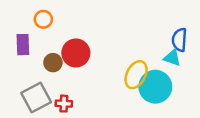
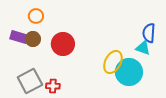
purple rectangle: (23, 45) -> (19, 37), turned -72
brown circle: (53, 63) -> (33, 39), moved

